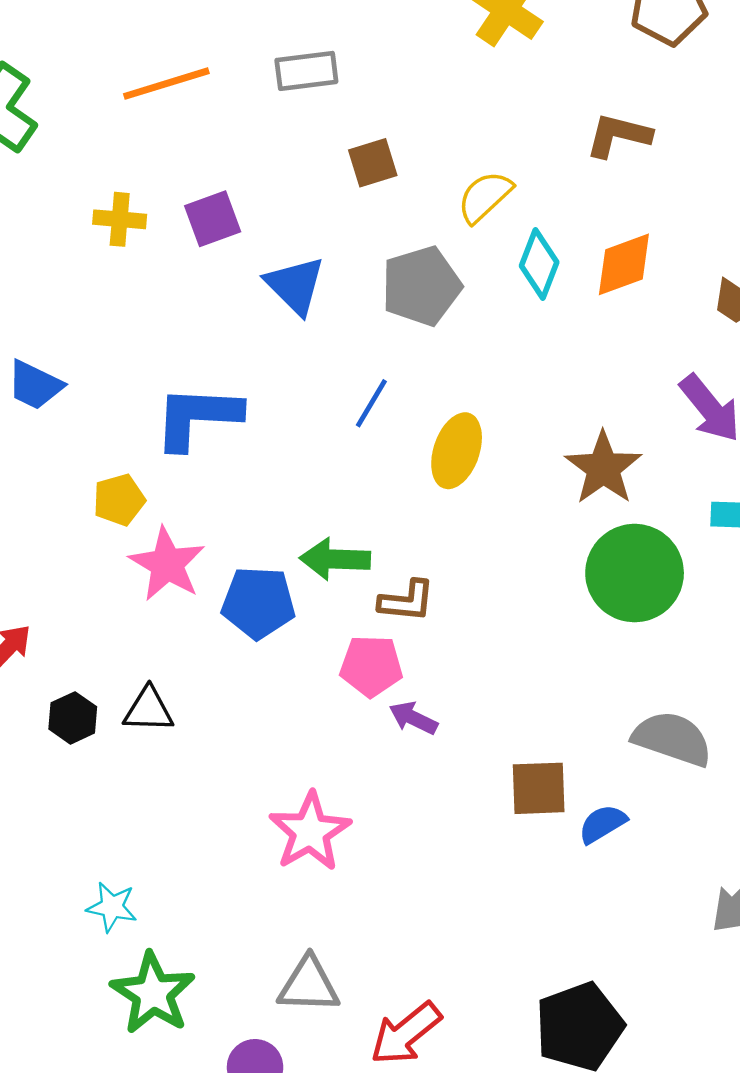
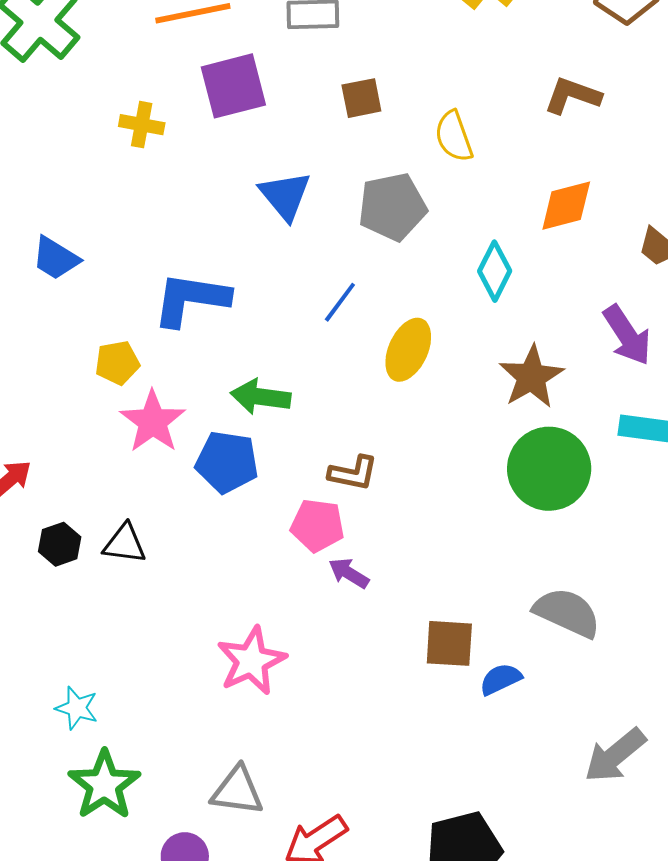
yellow semicircle: (485, 197) -> (454, 136), turned -72
purple square: (213, 219) -> (233, 86), moved, size x1.4
cyan diamond: (539, 264) -> (495, 271), moved
green arrow: (335, 559) -> (261, 397), moved

